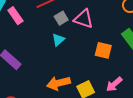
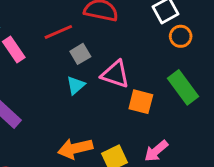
pink triangle: (84, 19) -> (115, 74), moved

